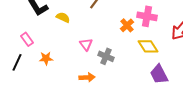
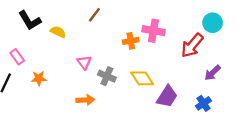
orange cross: (127, 25) -> (131, 41), turned 32
yellow diamond: (148, 46) -> (142, 78), moved
purple trapezoid: (159, 74) -> (167, 97), turned -120

